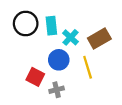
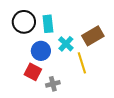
cyan cross: (70, 37) -> (66, 44), moved
blue circle: (59, 60) -> (41, 51), moved

